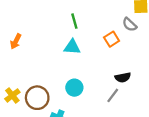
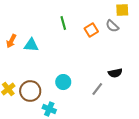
orange square: (112, 39) -> (91, 30), moved
cyan triangle: (72, 47) -> (31, 45), moved
black semicircle: (123, 77) -> (115, 73), moved

